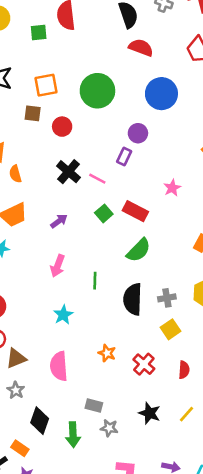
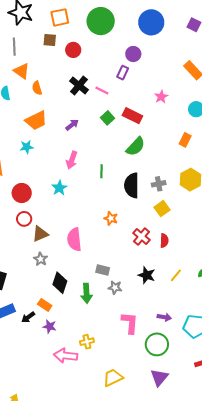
cyan star: (63, 315) -> (59, 188), moved
orange star: (107, 353) -> (111, 218), moved
red semicircle: (184, 370) -> (164, 241), moved

